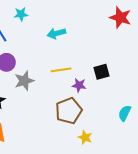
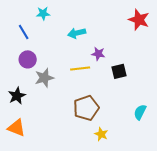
purple star: (79, 85) -> (98, 54), moved

